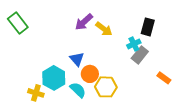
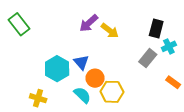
cyan cross: (134, 44) -> (169, 46), moved
cyan hexagon: (54, 78) -> (57, 69), moved

